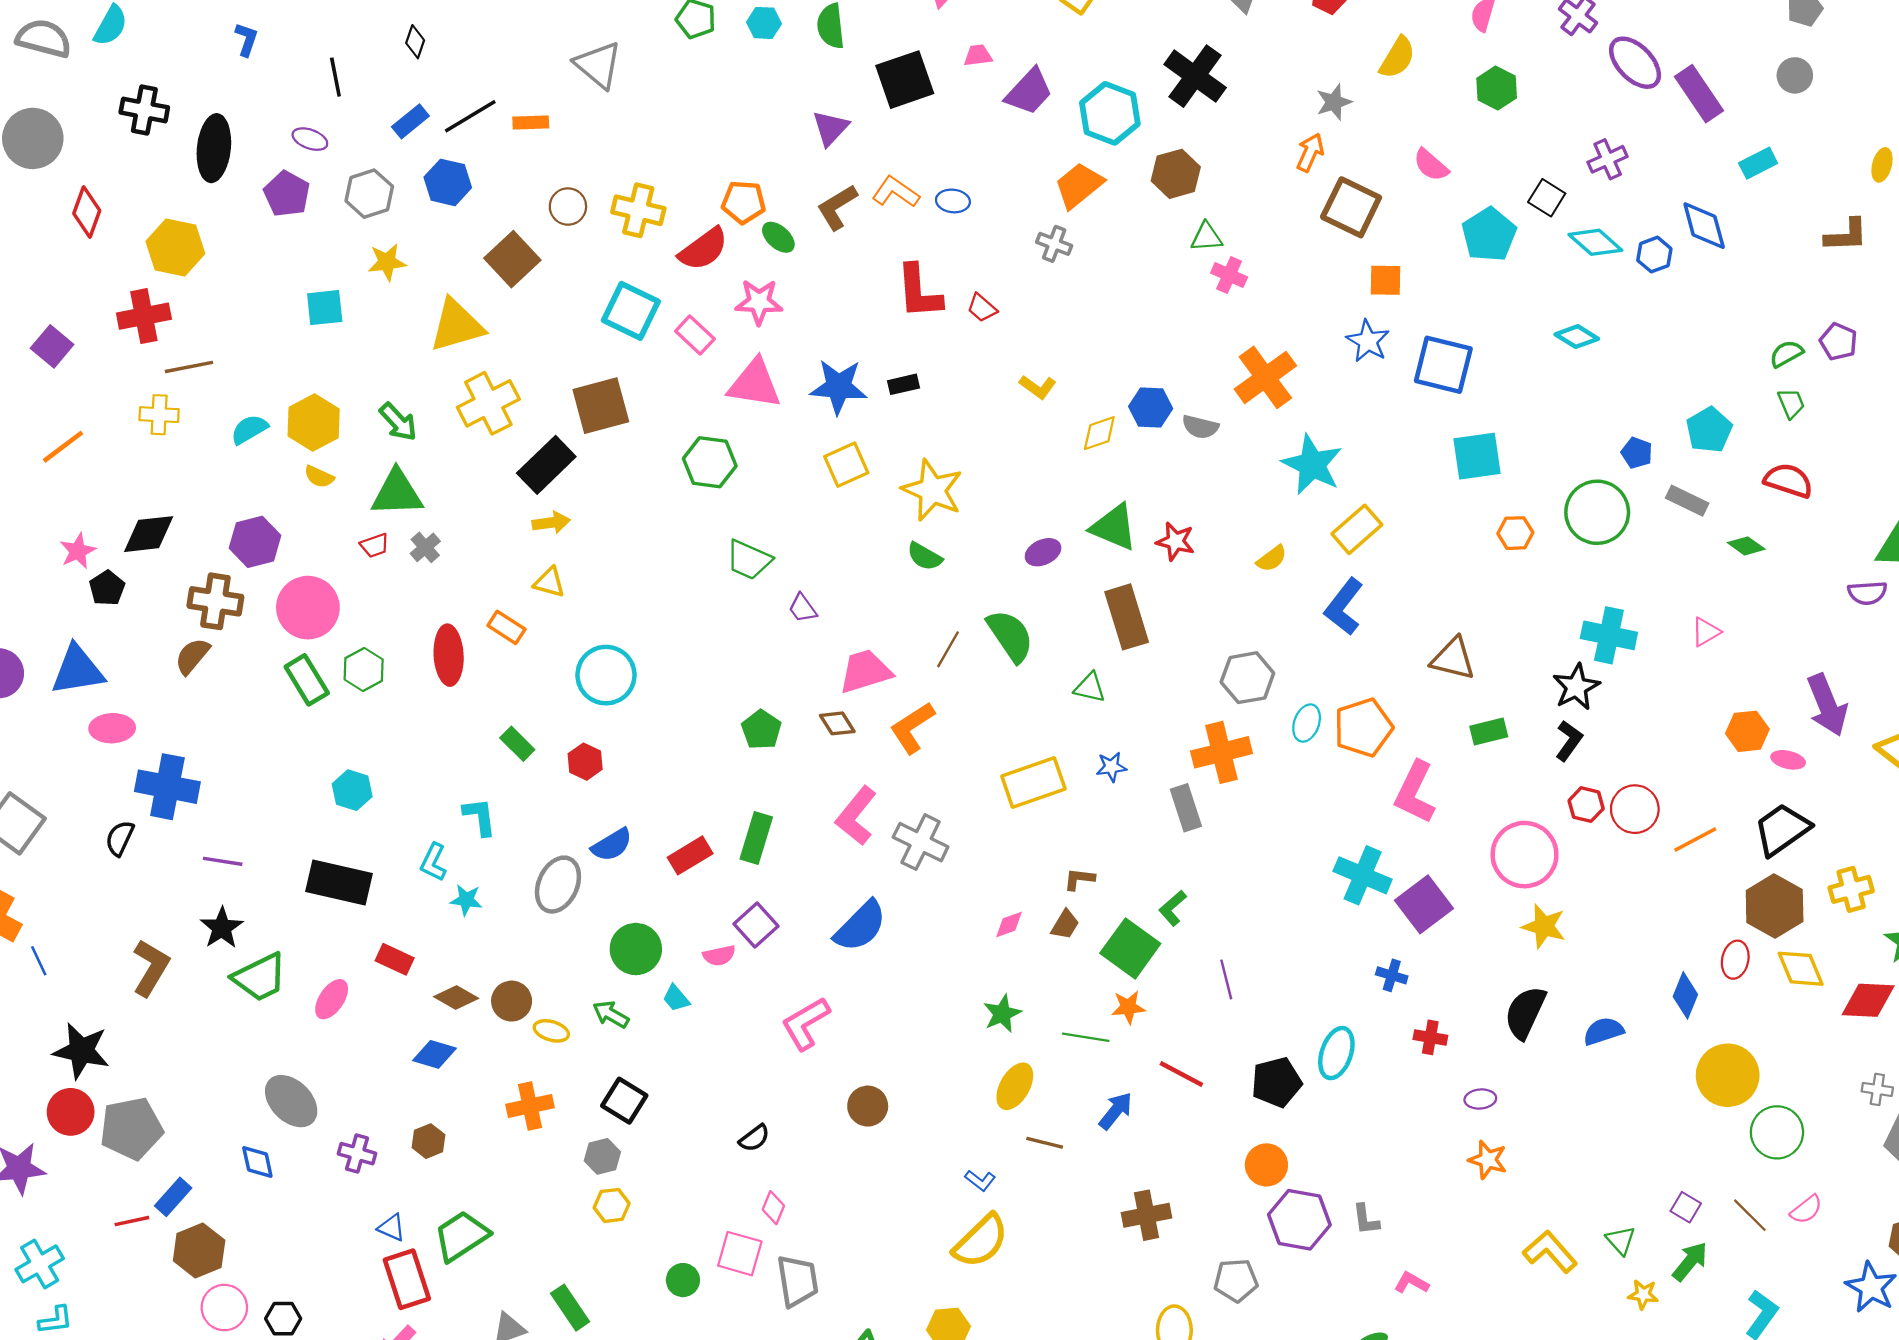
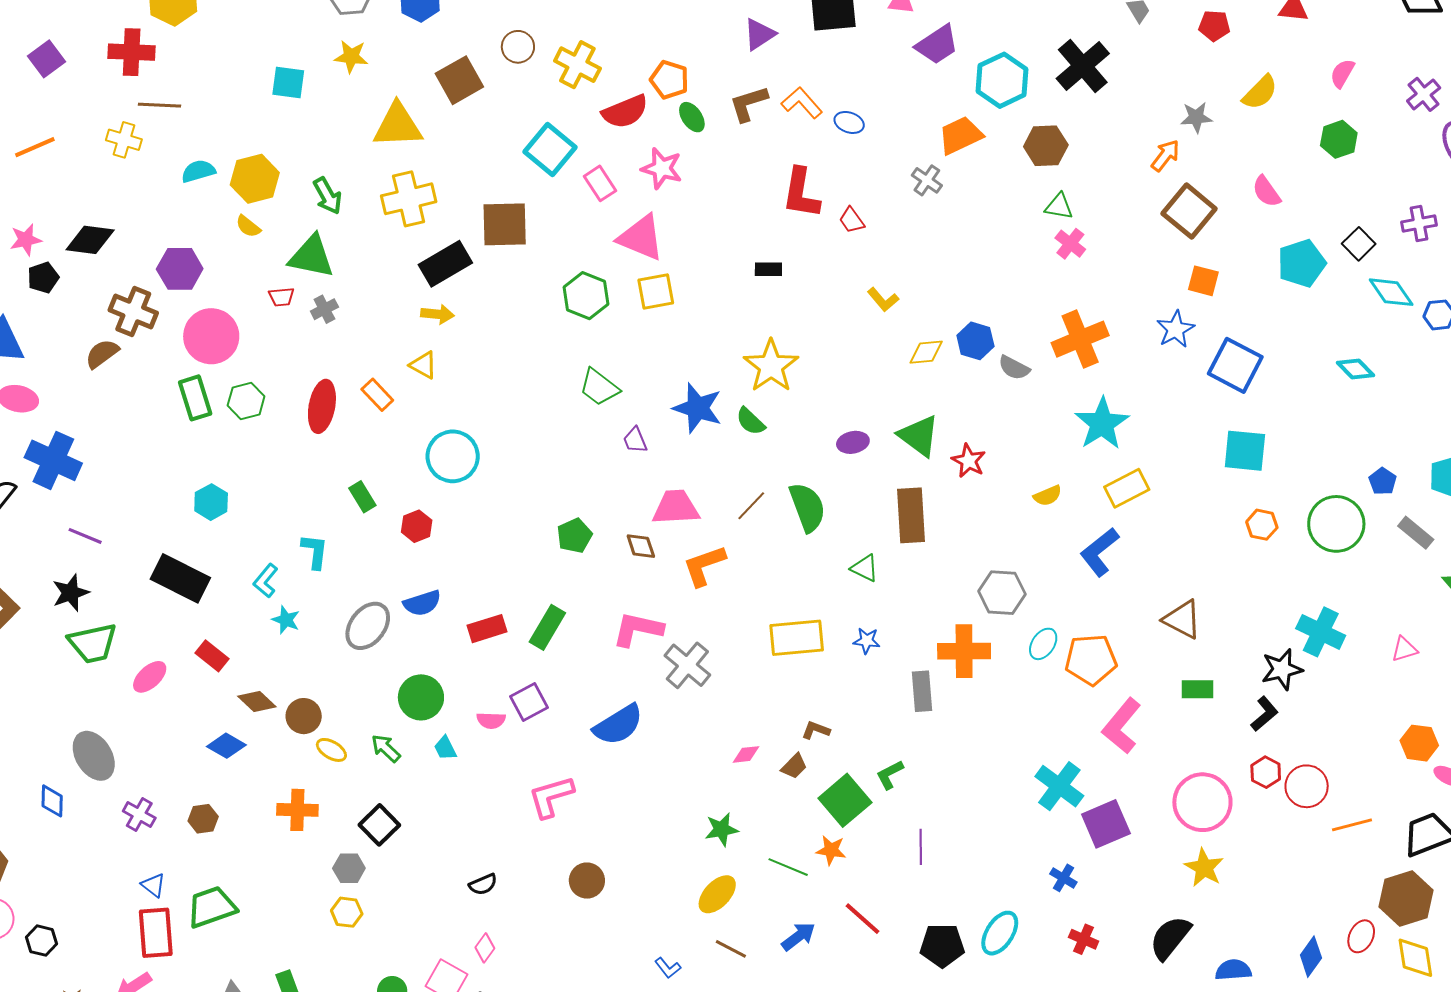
blue star: (839, 387) -> (698, 408), moved
yellow square: (846, 465) -> (656, 291), moved
pink L-shape: (856, 816) -> (638, 629), turned 50

